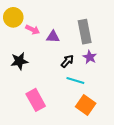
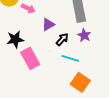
purple triangle: (53, 37) -> (48, 24), moved, turned -32
pink rectangle: (36, 100) -> (30, 58), moved

